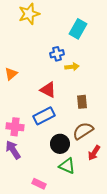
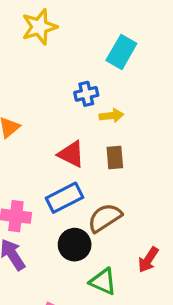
brown rectangle: (82, 102) -> (115, 157), moved
brown semicircle: (83, 131) -> (105, 218), moved
black circle: (60, 144) -> (75, 245), moved

